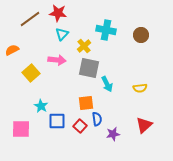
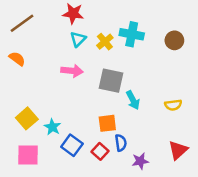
brown line: (30, 19) -> (22, 23), moved
yellow cross: (84, 46) -> (105, 42), moved
orange semicircle: (12, 50) -> (17, 59), turned 64
yellow square: (31, 73) -> (27, 118), moved
blue square: (57, 121) -> (72, 145), turned 36

